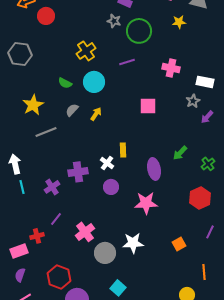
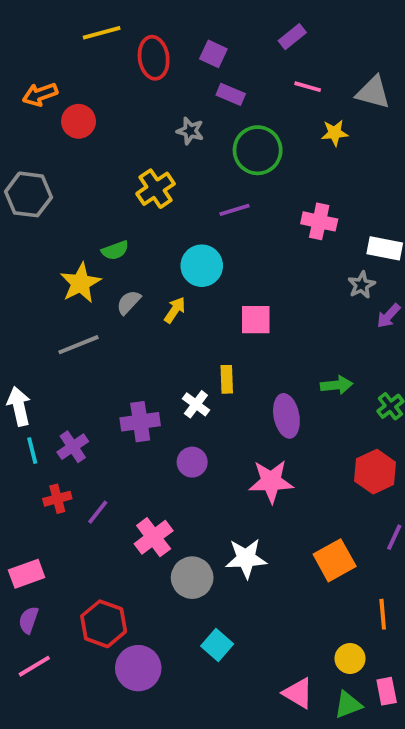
gray star: (114, 21) -> (190, 131), moved
cyan circle: (94, 82) -> (202, 266), moved
green semicircle: (65, 83) -> (115, 250), turned -48
yellow star: (33, 105) -> (80, 283), moved
pink square: (148, 106) -> (256, 320), moved
green arrow: (180, 153) -> (337, 385), turned -140
purple cross: (52, 187) -> (73, 447), moved
purple circle: (111, 187) -> (192, 462), moved
red cross: (37, 236) -> (57, 499), moved
orange square: (179, 244) -> (335, 560), size x1.5

